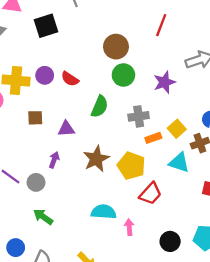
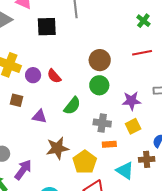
red line: (161, 25) -> (142, 53), turned 42
purple circle: (45, 75) -> (33, 75), moved
yellow square: (177, 129) -> (133, 126), moved
purple arrow: (54, 160) -> (23, 170), moved, size x1.5

